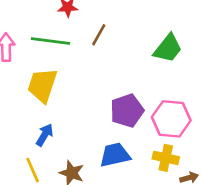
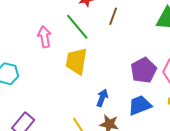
green line: (50, 41) -> (77, 27), turned 52
blue arrow: (45, 135) -> (102, 98), moved

